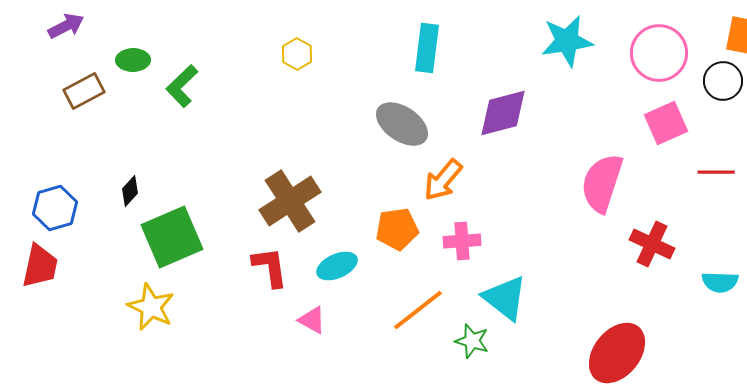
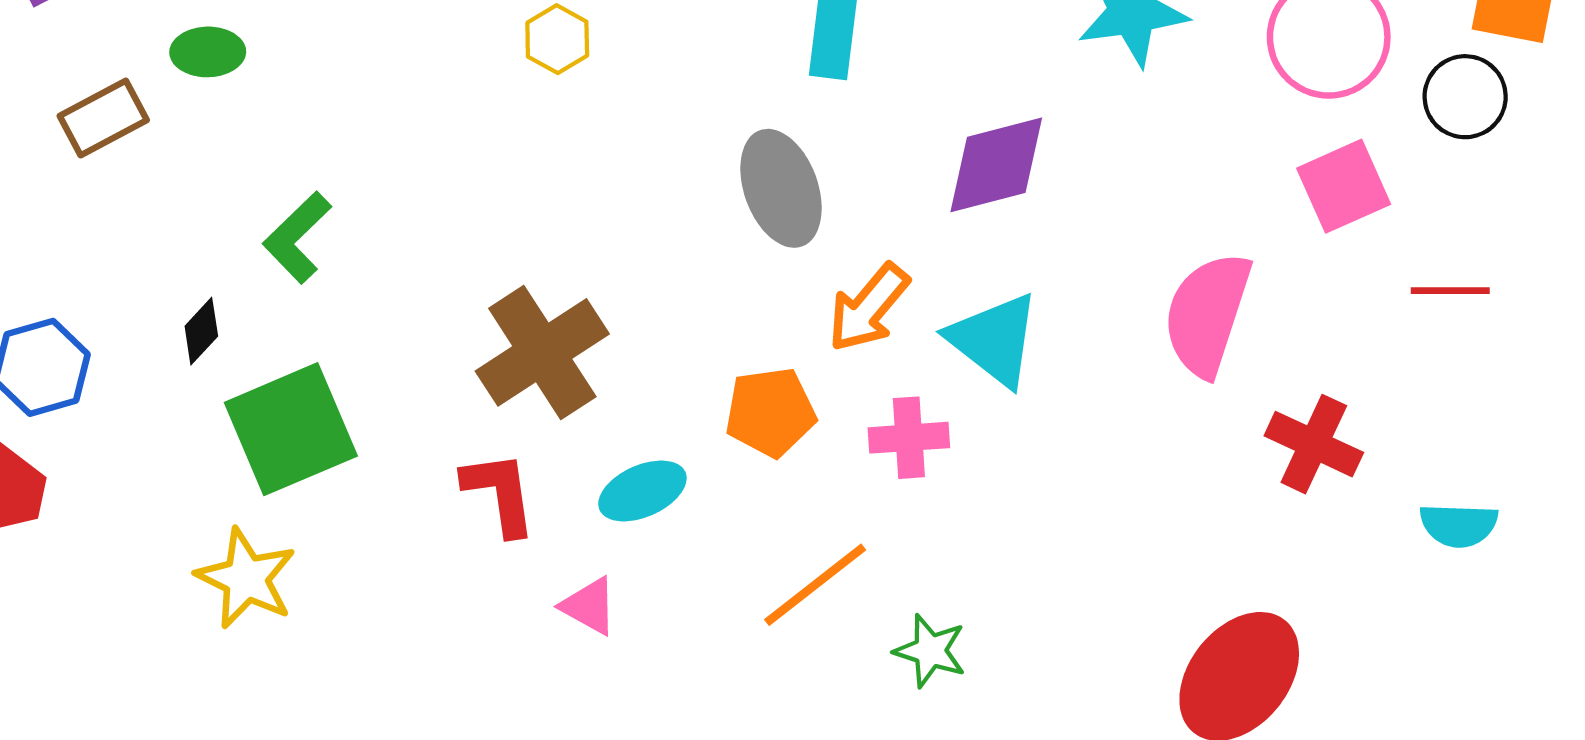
green L-shape: (182, 86) -> (297, 237), moved
gray ellipse: (402, 124) -> (781, 188), turned 36
cyan triangle: (505, 298) -> (994, 340), moved

